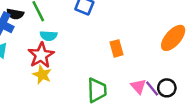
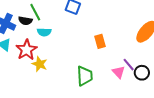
black semicircle: (15, 14) -> (25, 21), moved
red star: (41, 55) -> (26, 50), moved
purple line: (152, 88) -> (129, 65), moved

